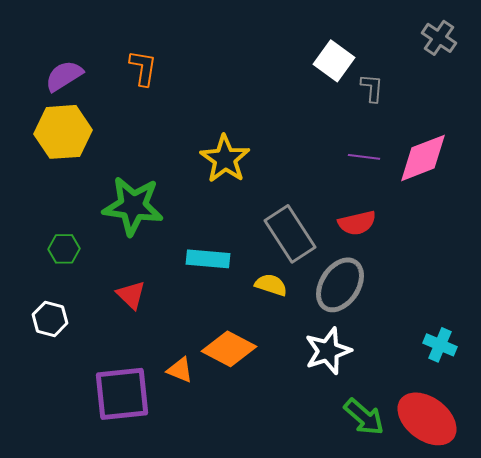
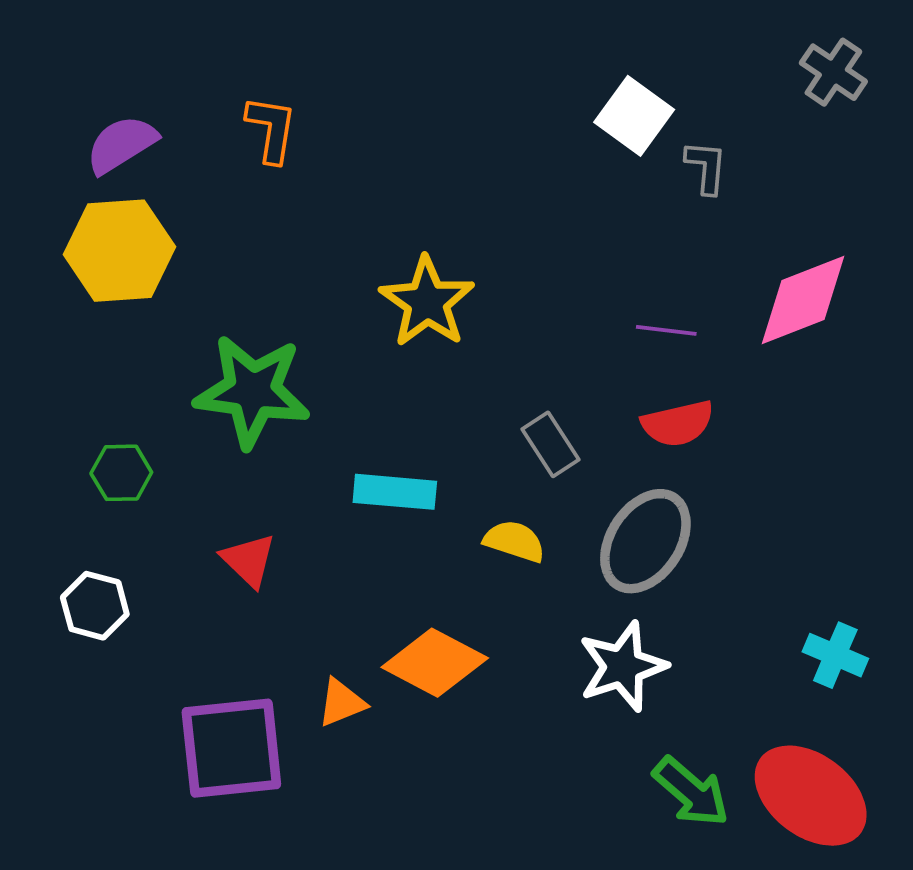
purple line: (364, 157) -> (666, 330), moved
gray rectangle: (290, 234) -> (550, 444), size x0.6
orange triangle: (180, 370) -> (342, 703), turned -44

